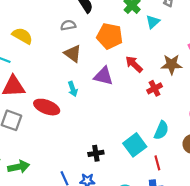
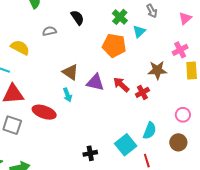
gray semicircle: (68, 25) -> (49, 31), moved
orange pentagon: (110, 36) -> (114, 45), moved
brown triangle: (73, 54) -> (70, 72), moved
red arrow: (134, 64) -> (121, 85), moved

